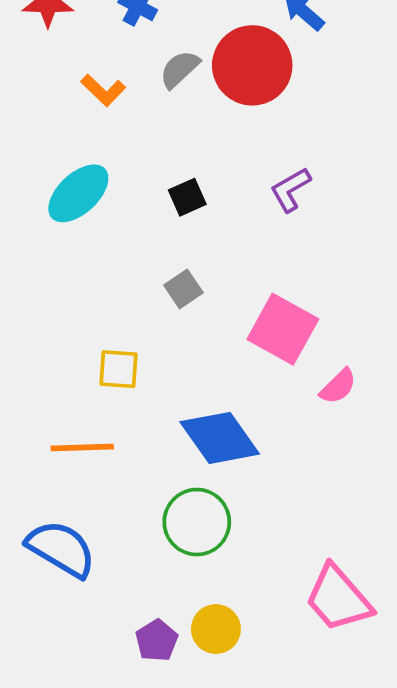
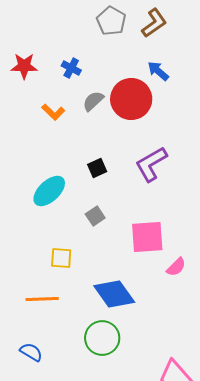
purple L-shape: (290, 190) -> (151, 164), size x1.5
cyan ellipse: (78, 193) -> (49, 191), moved
pink square: (283, 329) -> (147, 237), turned -33
blue semicircle: (61, 549) -> (31, 352), size x0.6

